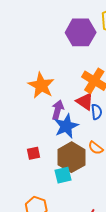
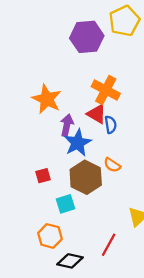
cyan square: (63, 175) -> (65, 204), moved

